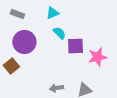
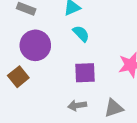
purple square: (75, 46) -> (85, 73), moved

